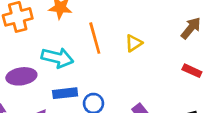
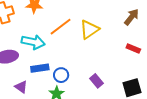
orange line: (95, 38) -> (61, 27), turned 70
yellow triangle: (134, 43) -> (89, 29), size x1.5

